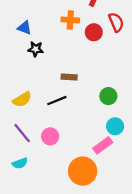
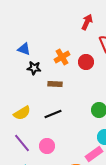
orange cross: (70, 20) -> (62, 57), moved, turned -35
red circle: (94, 32) -> (86, 62), moved
brown rectangle: (69, 77) -> (55, 84), moved

